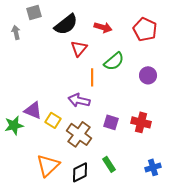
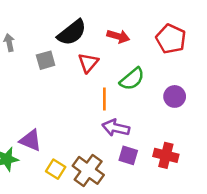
gray square: (34, 12) -> (46, 60), moved
purple arrow: (79, 100) -> (116, 128), moved
yellow square: (53, 120) -> (56, 169), moved

